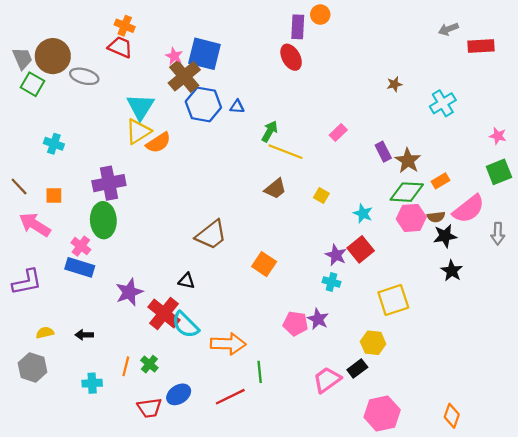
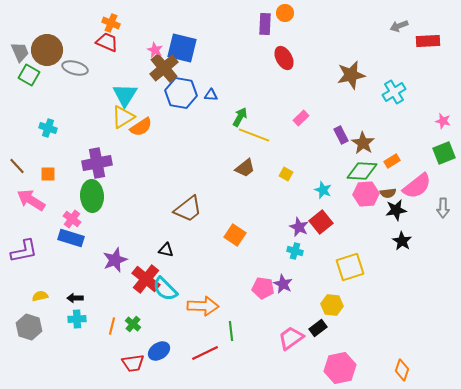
red ellipse: (291, 57) -> (284, 58), moved
brown star: (394, 84) -> (351, 75), size x2.0
cyan cross: (92, 383) -> (77, 319), moved

